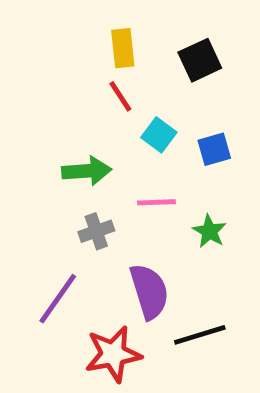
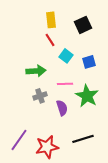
green star: (209, 231) -> (87, 96), size x1.6
purple semicircle: (149, 291) -> (62, 108), moved, size x0.7
purple line: (58, 299) -> (19, 140), moved

